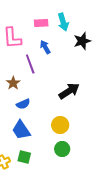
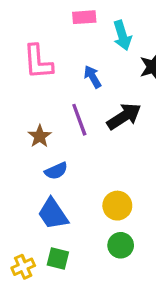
pink rectangle: (41, 23) -> (84, 17), moved
purple line: (30, 64) -> (79, 120), moved
black arrow: (69, 91) -> (124, 116), moved

